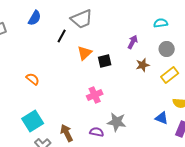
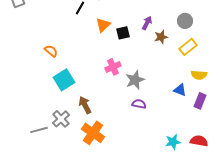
purple arrow: (133, 42) -> (147, 23), moved
cyan square: (33, 121) -> (64, 80), moved
gray star: (117, 122) -> (135, 80), moved, turned -30
purple semicircle: (97, 132) -> (139, 104), moved

